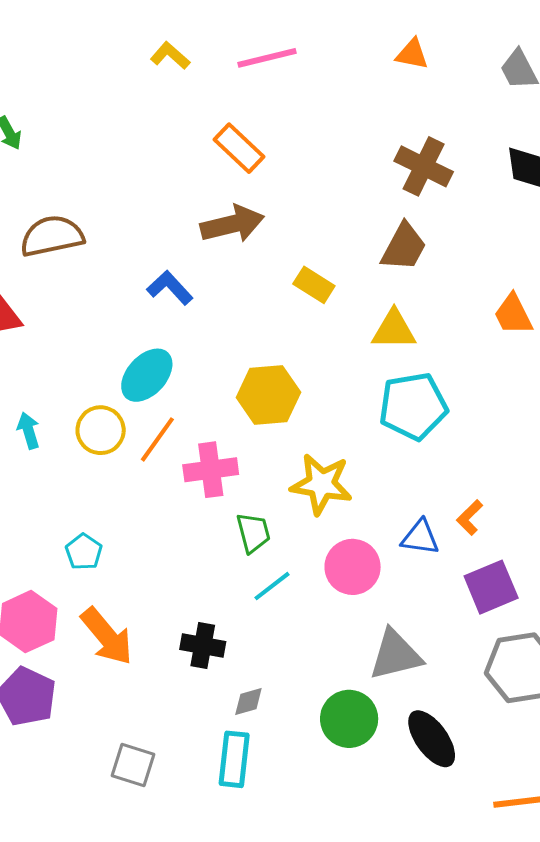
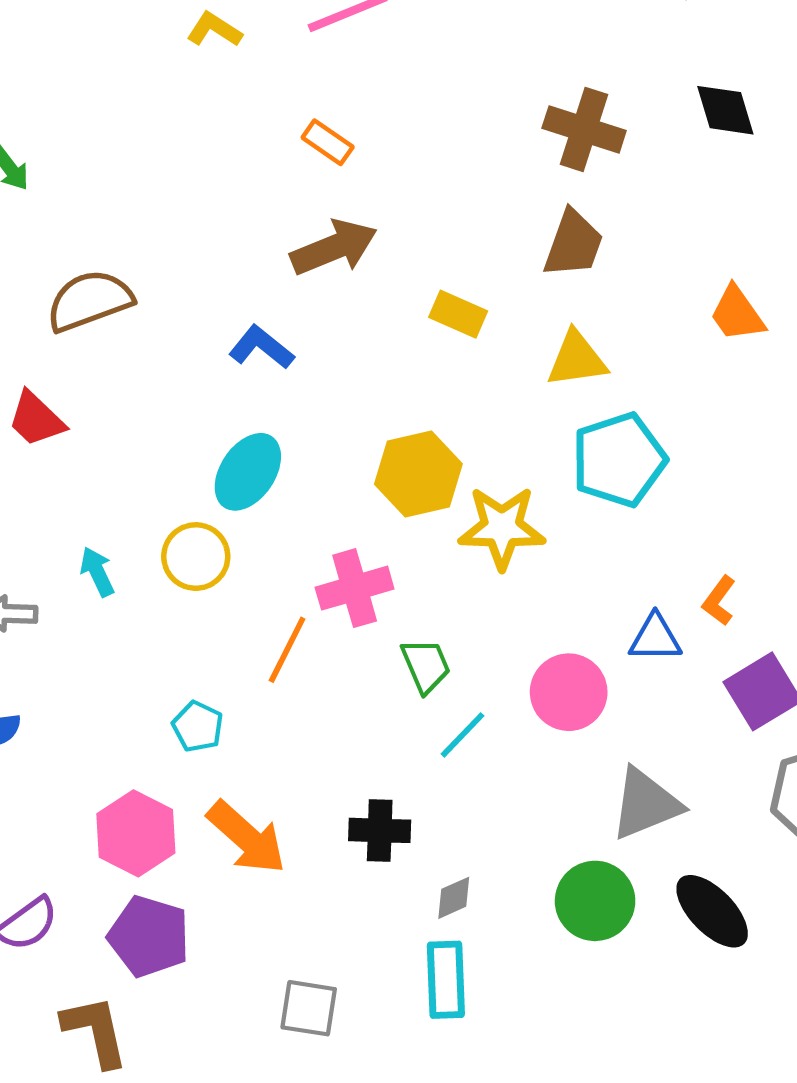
orange rectangle: (239, 148) -> (328, 142), size x0.7
orange line: (157, 439) -> (287, 650), moved
yellow star: (321, 484) -> (502, 528), moved

